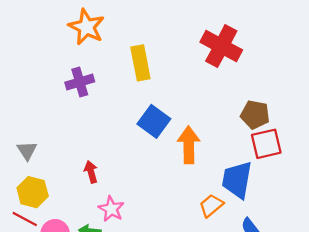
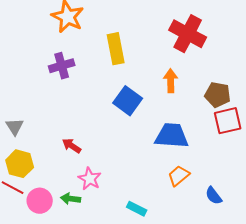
orange arrow: (189, 145) -> (171, 81), moved, size x0.7
red arrow: (91, 172) -> (72, 146), turned -42
blue trapezoid: (237, 180) -> (172, 136), moved, turned 84

